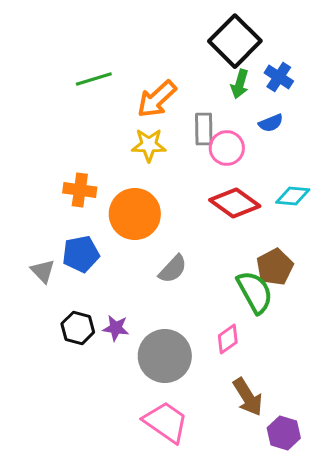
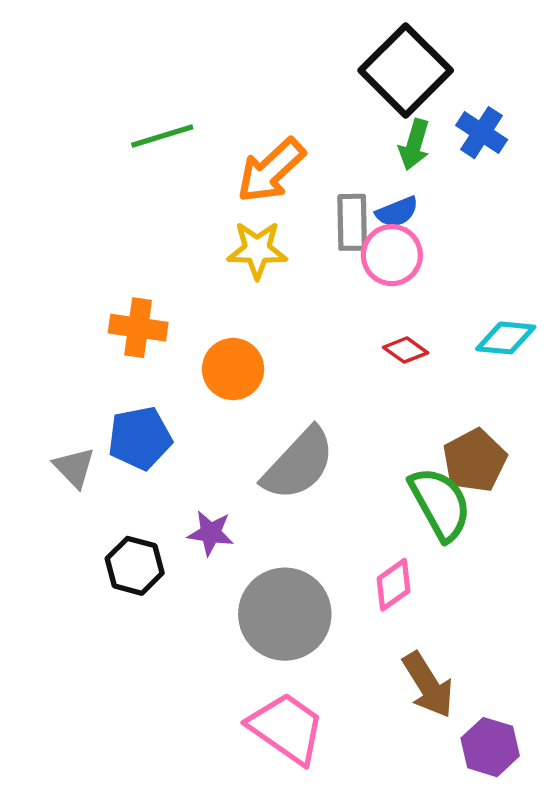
blue semicircle: (271, 123) -> (397, 212), moved
red diamond: (235, 203) -> (406, 350), size x0.5
orange circle: (135, 214) -> (233, 369), size x0.7
gray semicircle: (173, 269) -> (299, 464), size x1.5
purple star: (116, 328) -> (211, 533), moved

